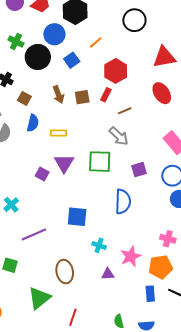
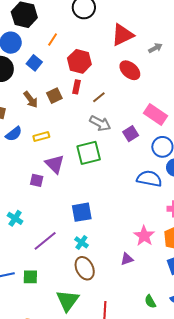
blue semicircle: (33, 123) -> (14, 134), turned 54
purple square: (139, 170) -> (131, 134), moved
blue semicircle: (123, 202) -> (149, 179), moved, turned -65
cyan cross: (99, 245) -> (81, 242), moved, turned 32

